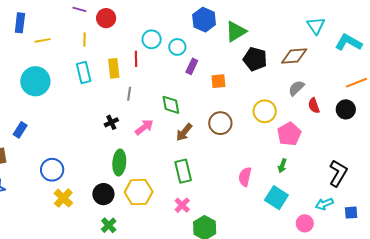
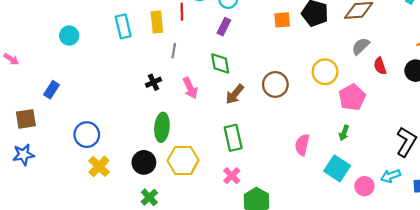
purple rectangle: (192, 66) -> (224, 27), moved
cyan circle: (35, 81) -> (69, 36), size x0.6
orange square: (218, 81) -> (282, 20), moved
pink arrow: (144, 127) -> (190, 88), turned 102
pink circle: (305, 223) -> (364, 186), moved

